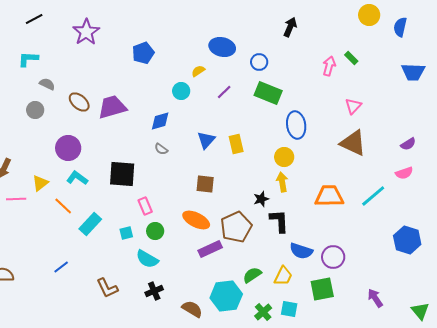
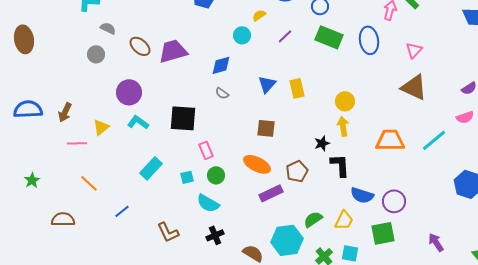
blue ellipse: (296, 125) -> (369, 40), moved
orange line: (63, 206) -> (89, 183), moved
brown pentagon: (236, 227) -> (297, 171), size x0.7

